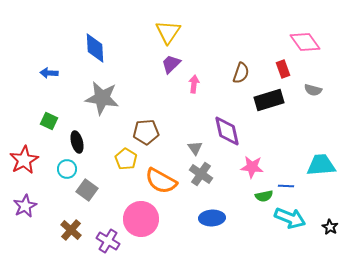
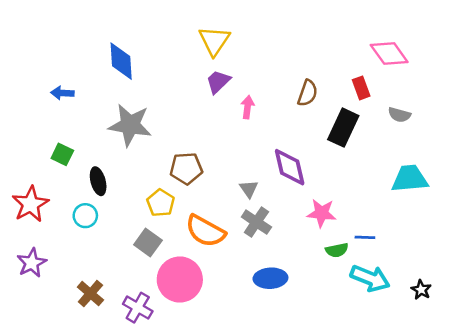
black rectangle: (269, 100) -> (343, 128), turned -48
cyan trapezoid: (321, 165) -> (410, 179), moved
gray square: (87, 190) -> (148, 242), moved

